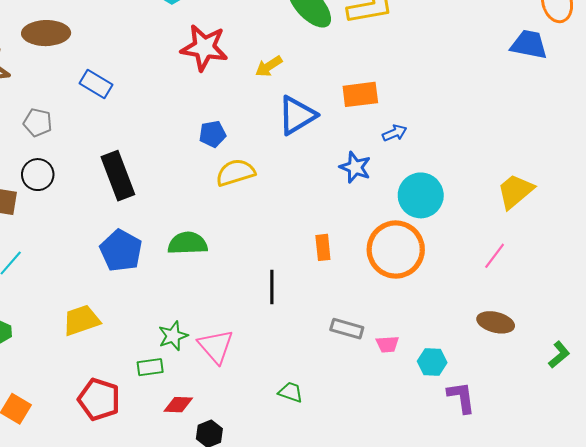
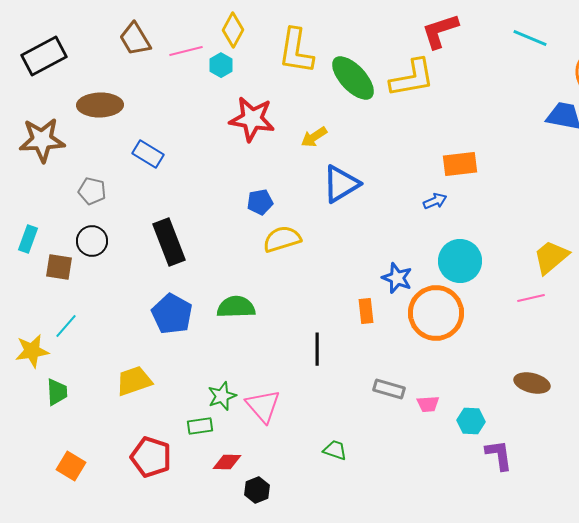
orange rectangle: (360, 94) -> (460, 164), moved
blue star: (355, 167) -> (397, 278), moved
pink line: (495, 256) -> (531, 298), moved, turned 40

